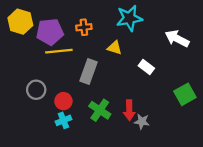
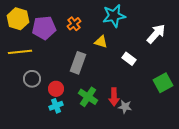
orange cross: (84, 27) -> (74, 24), turned -32
white arrow: (177, 39) -> (156, 34), turned 105
yellow line: (59, 51) -> (20, 52), moved

